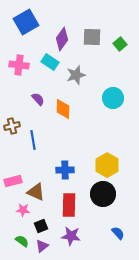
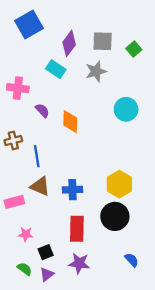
pink cross: (19, 65) -> (18, 88), moved
gray star: (76, 75) -> (96, 71), moved
brown triangle: (36, 192) -> (40, 186), moved

